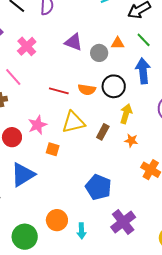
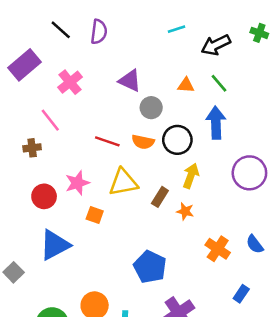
gray circle: (99, 53) -> (151, 108), moved
orange star: (131, 141) -> (185, 211), moved

